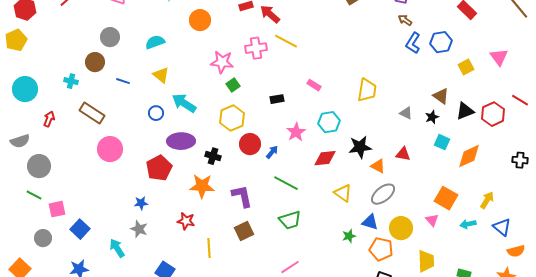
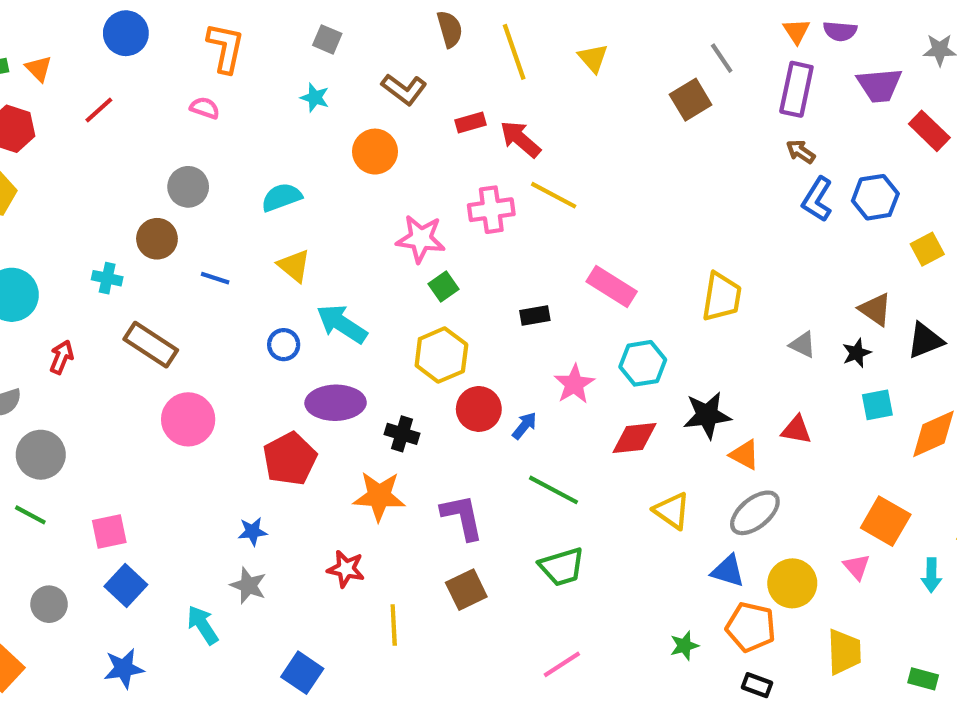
pink rectangle: (314, 85) -> (612, 287), size x1.6
cyan square: (442, 142) -> (877, 405), turned -35
pink square: (57, 209) -> (109, 531), moved
cyan arrow: (468, 224) -> (931, 575), turned -77
green star: (349, 236) -> (684, 646), moved

